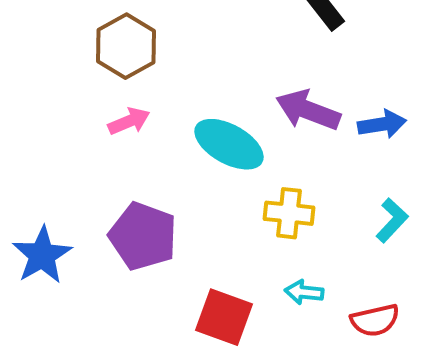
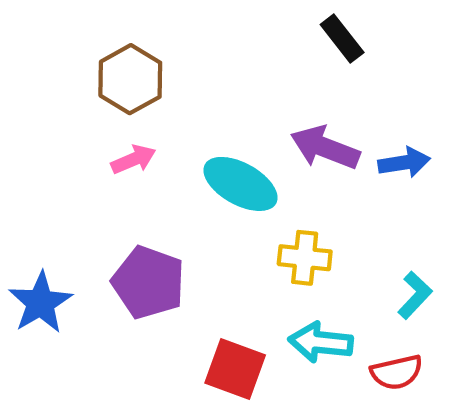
cyan L-shape: (392, 220) -> (415, 295), moved
cyan arrow: (304, 292) -> (321, 342), size x1.5

